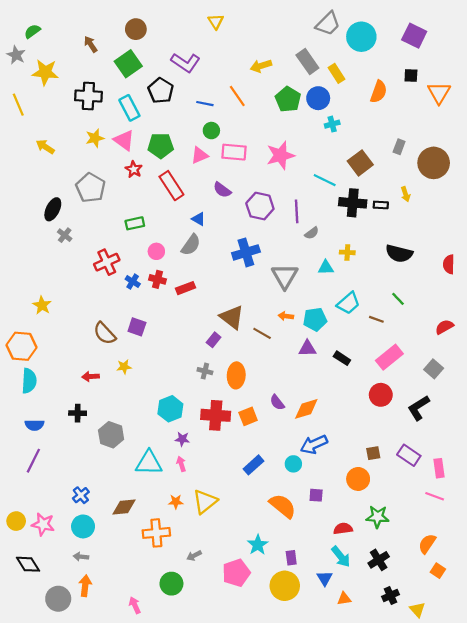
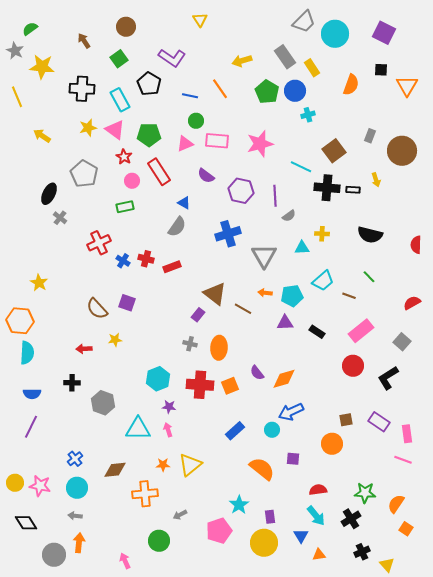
green square: (128, 64) -> (119, 59), size x0.7
pink circle: (156, 251) -> (132, 181), moved
green star: (378, 517) -> (365, 493), moved

